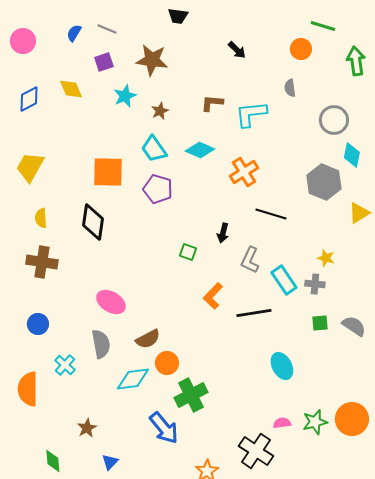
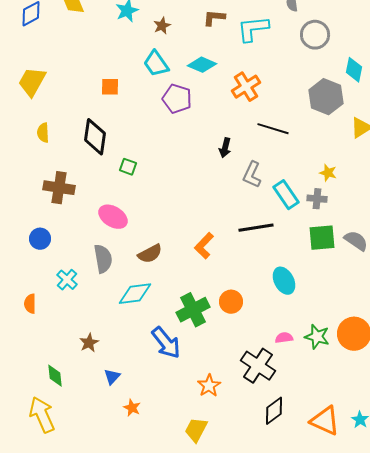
gray circle: (334, 120) -> (315, 35), moved
orange square: (108, 172) -> (110, 87), size x0.6
purple pentagon: (158, 189) -> (177, 99), moved
green square: (188, 252) -> (128, 167), moved
brown cross: (42, 262) -> (59, 188), moved
orange L-shape: (213, 296) -> (204, 246), moved
green square: (320, 323) -> (322, 238), size x1.6
orange circle: (167, 363) -> (231, 302), moved
orange semicircle: (28, 389) -> (30, 304), size x0.6
green star: (315, 422) -> (317, 337), turned 30

